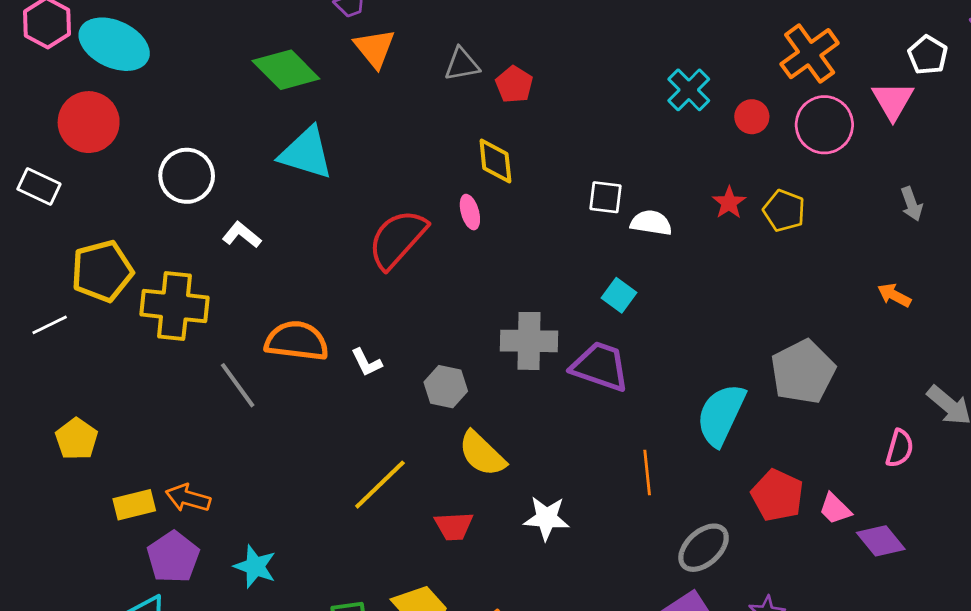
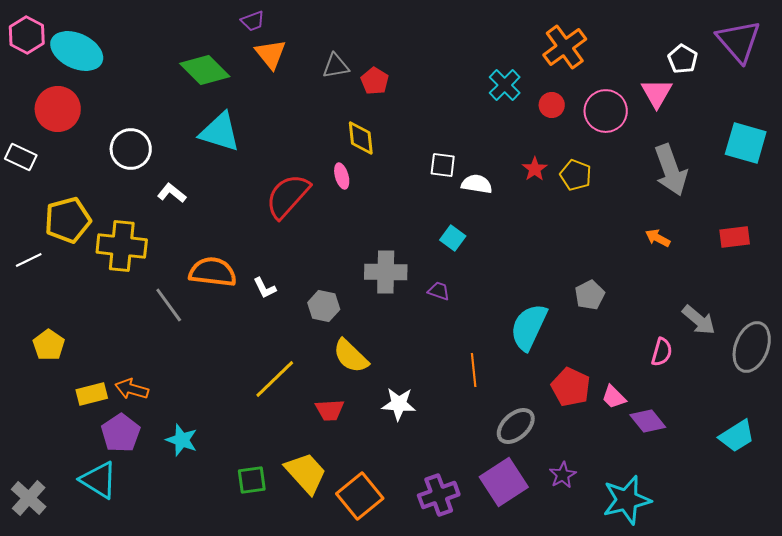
orange cross: (810, 54) -> (565, 47), moved
gray arrow: (912, 204) -> (671, 170), size x2.0
purple trapezoid: (600, 366) -> (439, 291), size x0.5
gray pentagon: (803, 372) -> (590, 295), size x0.6

